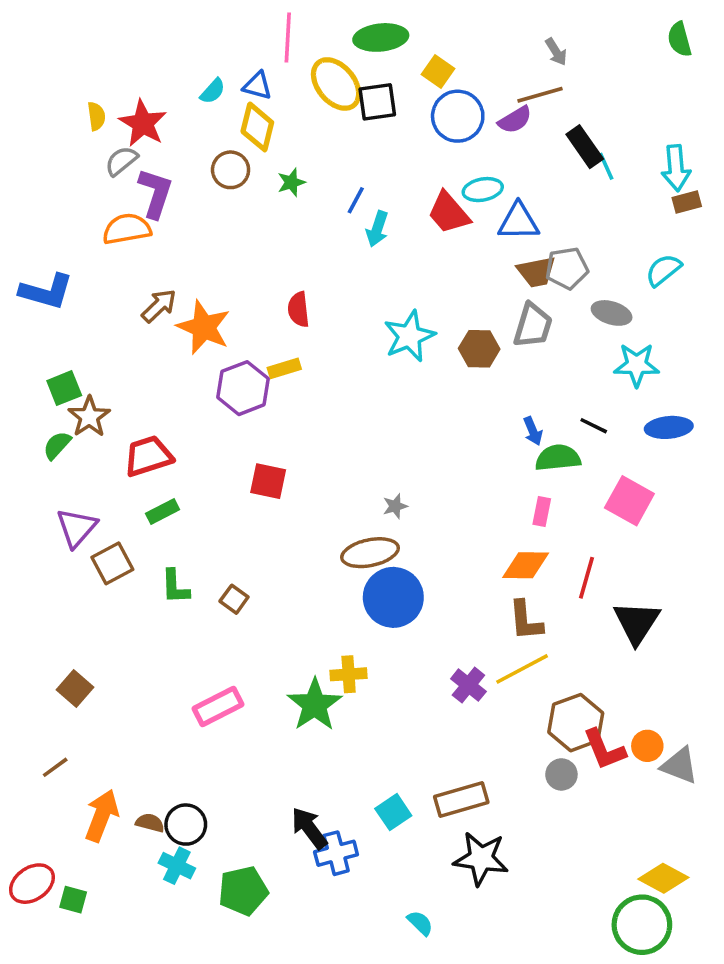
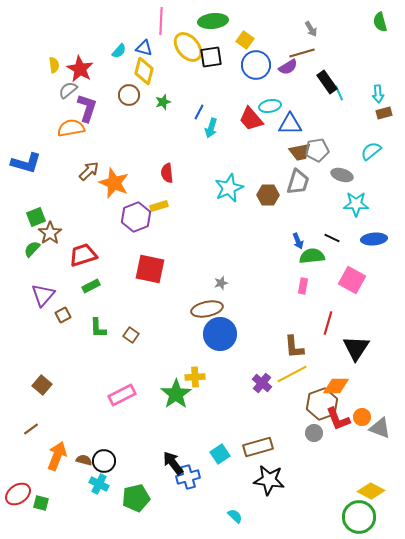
cyan arrow: (676, 168) -> (378, 94), size x0.7
red square: (268, 481) -> (150, 269), size x1.4
brown square: (112, 563) -> (63, 315), size x0.7
orange diamond: (526, 565) -> (336, 386), moved

